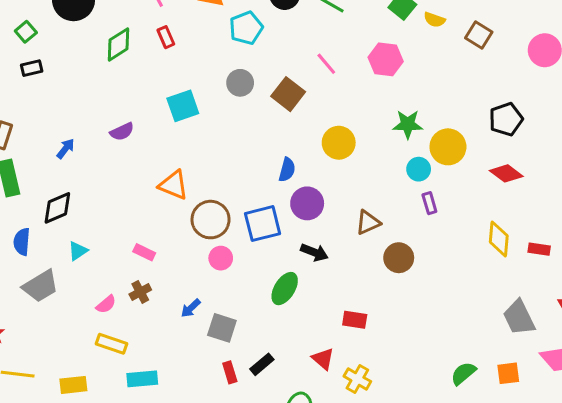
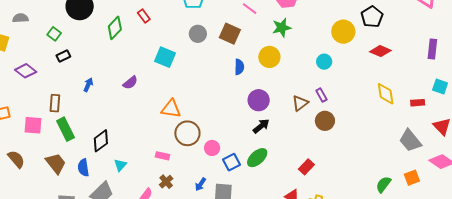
cyan square: (183, 106) -> (165, 57), turned -35
green star: (408, 124) -> (282, 28), moved
yellow circle: (448, 147) -> (343, 32), moved
blue arrow: (66, 149) -> (88, 85), moved
blue semicircle: (287, 170) -> (239, 67), moved
purple rectangle: (429, 203) -> (321, 95), moved
brown circle: (211, 220) -> (187, 133), moved
blue square: (263, 224) -> (232, 162), moved, size x0.7
red rectangle: (539, 249) -> (418, 103), moved
black arrow: (314, 252) -> (261, 126), moved, turned -48
green ellipse: (285, 289) -> (257, 158), turned 30
red rectangle: (355, 320) -> (306, 167), turned -42

